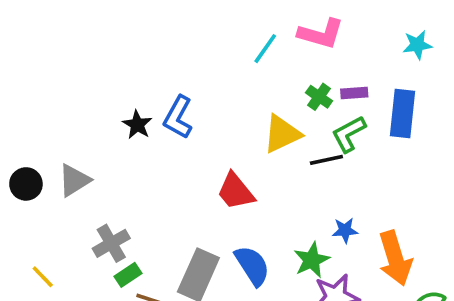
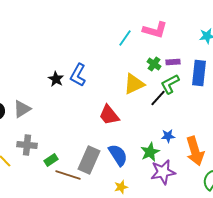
black line: (326, 160) -> (158, 98), turned -36
gray cross: (111, 243) -> (27, 145), moved, turned 36

